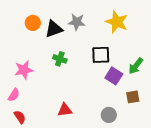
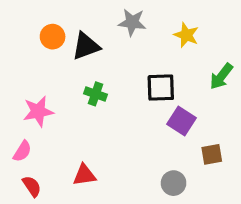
gray star: (77, 22) -> (132, 22), moved
yellow star: (117, 22) -> (186, 35), size x0.7
green arrow: (136, 66) -> (221, 76), moved
red triangle: (65, 110) -> (84, 175), moved

